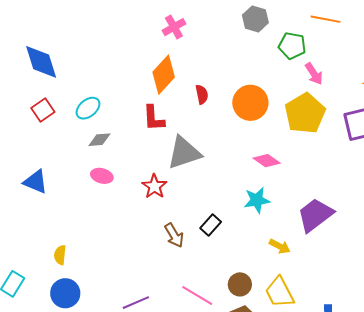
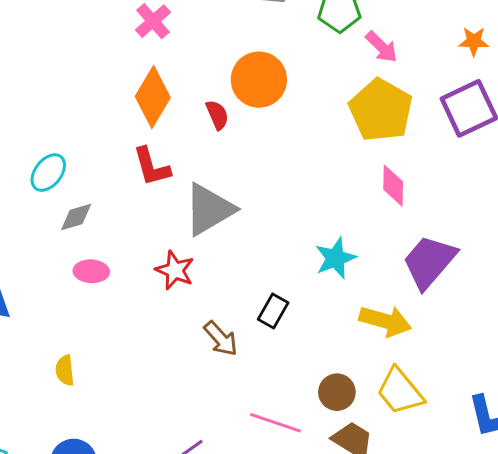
orange circle: (250, 103) -> (259, 80), moved
pink diamond: (267, 161) -> (393, 186), moved, turned 68
yellow arrow: (280, 246) -> (385, 321), size x1.5
yellow semicircle: (60, 255) -> (65, 370), moved

